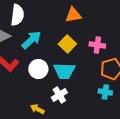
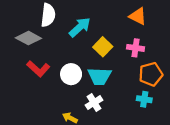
orange triangle: (73, 15) -> (138, 16), moved, turned 36
cyan arrow: (31, 40) -> (80, 27), moved

